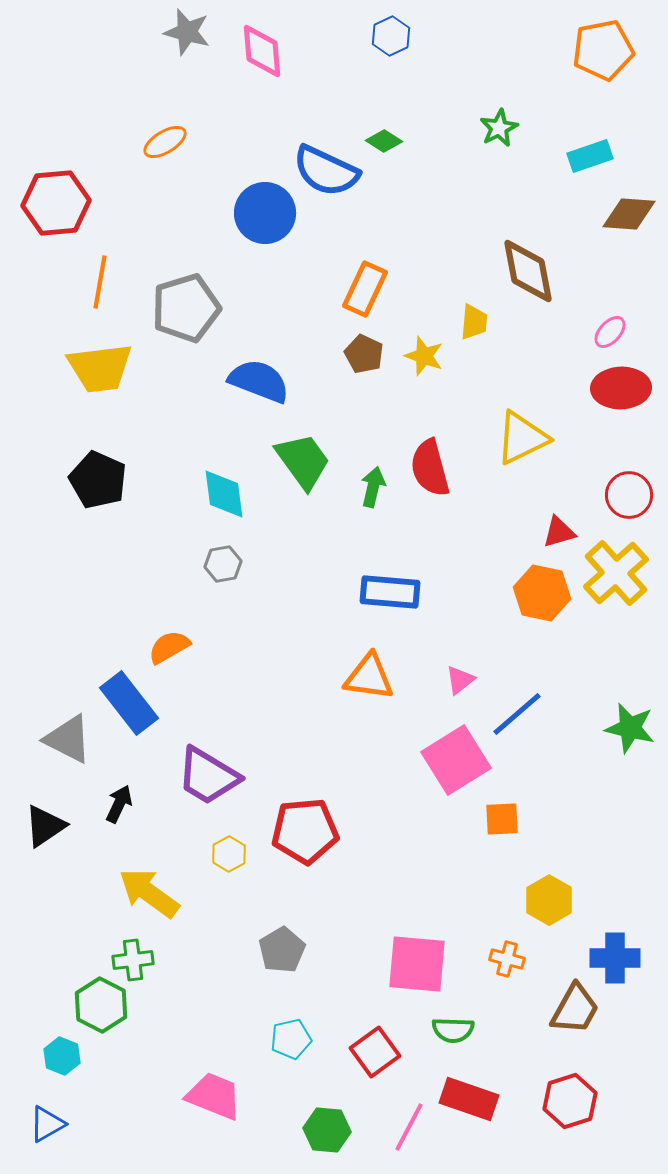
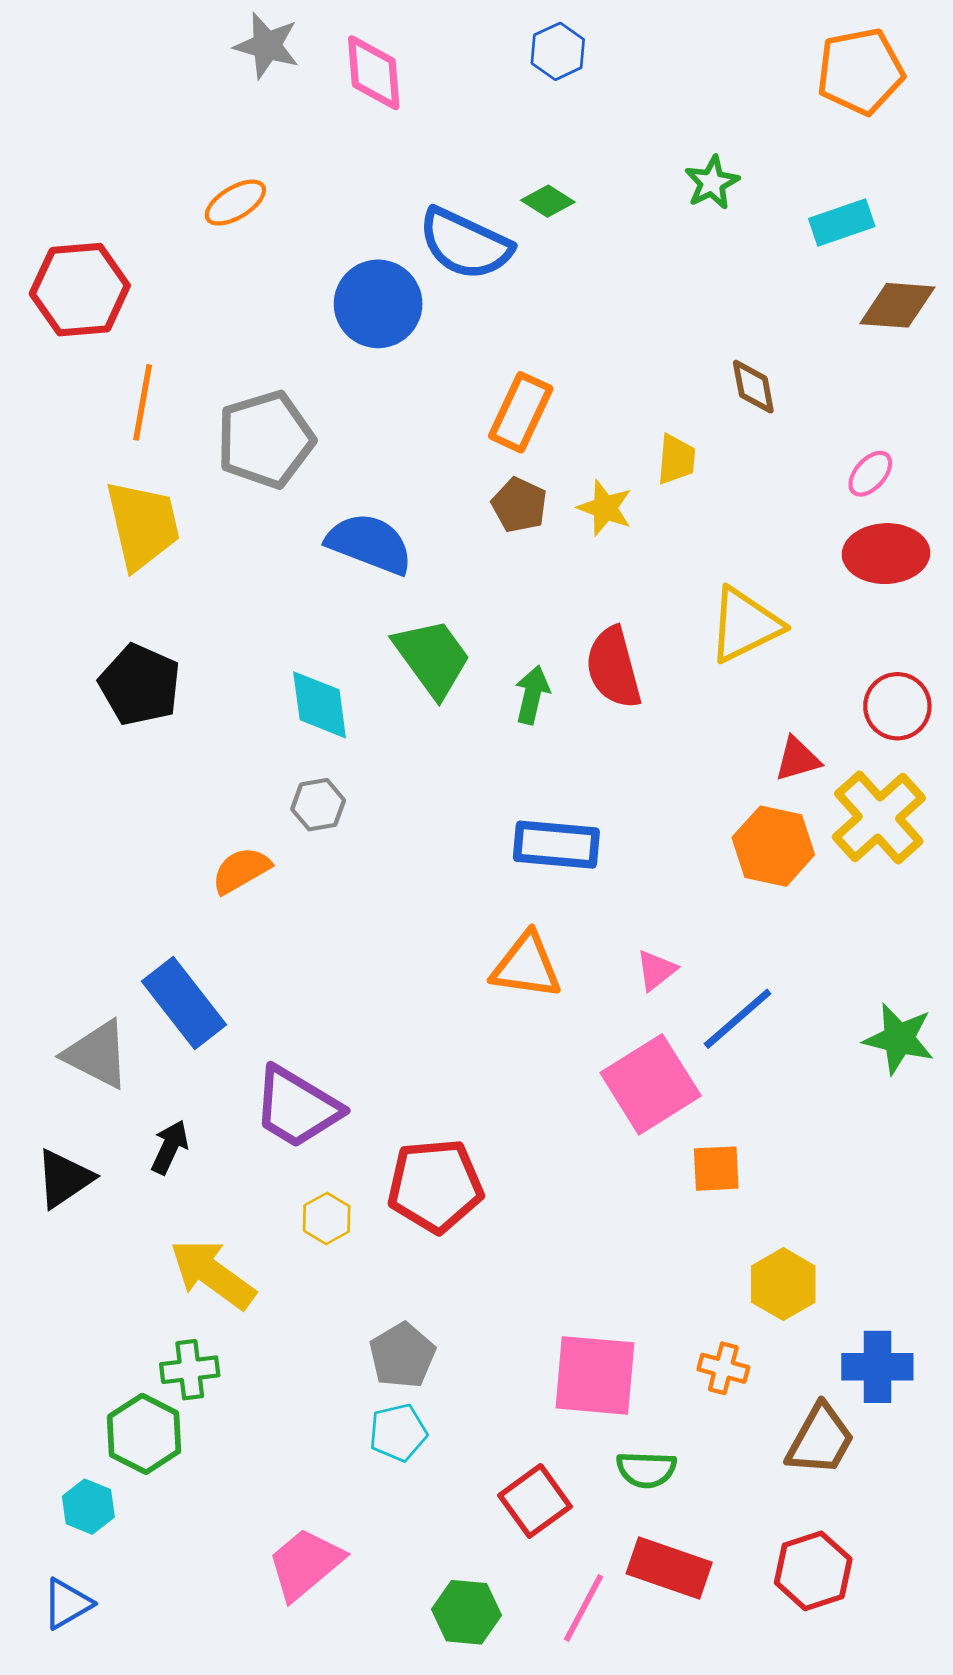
brown diamond: (528, 271) -> (753, 387), size x0.6
yellow trapezoid: (100, 368) -> (143, 525), turned -96
orange semicircle: (169, 647) -> (241, 870), moved
cyan pentagon: (291, 1039) -> (398, 1432), moved
pink trapezoid: (214, 1096) -> (305, 1564), turned -62

